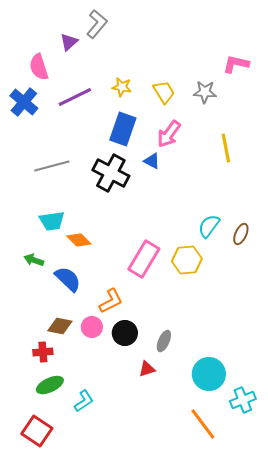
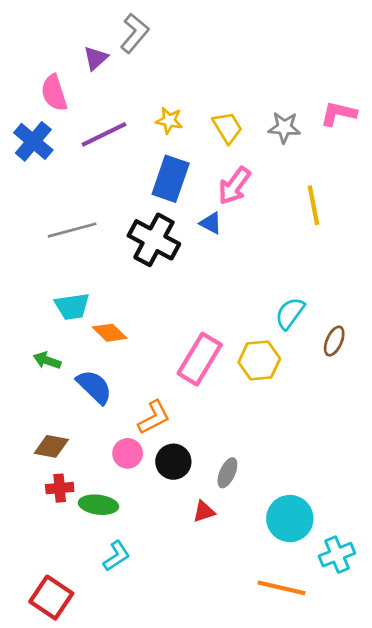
pink L-shape: (236, 64) -> (338, 114), moved
brown ellipse: (241, 234) -> (334, 341), moved
brown diamond: (60, 326) -> (51, 446), moved
green ellipse: (50, 385) -> (98, 505), moved, turned 32
orange line: (203, 424) -> (282, 588), turned -40

